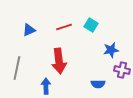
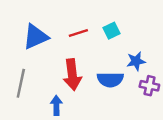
cyan square: (91, 25) -> (111, 31), turned 32
blue triangle: (29, 30) -> (36, 37), size x1.6
blue semicircle: (98, 84) -> (110, 80), moved, size x1.5

